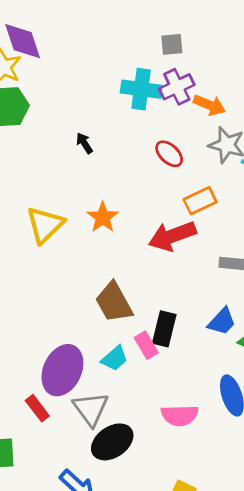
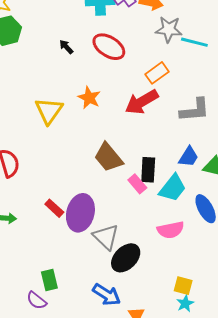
red ellipse: (169, 154) -> (109, 47), moved, size x1.5
cyan trapezoid: (115, 358) -> (173, 188), moved, size x1.4
red rectangle: (37, 408) -> (54, 208), moved

